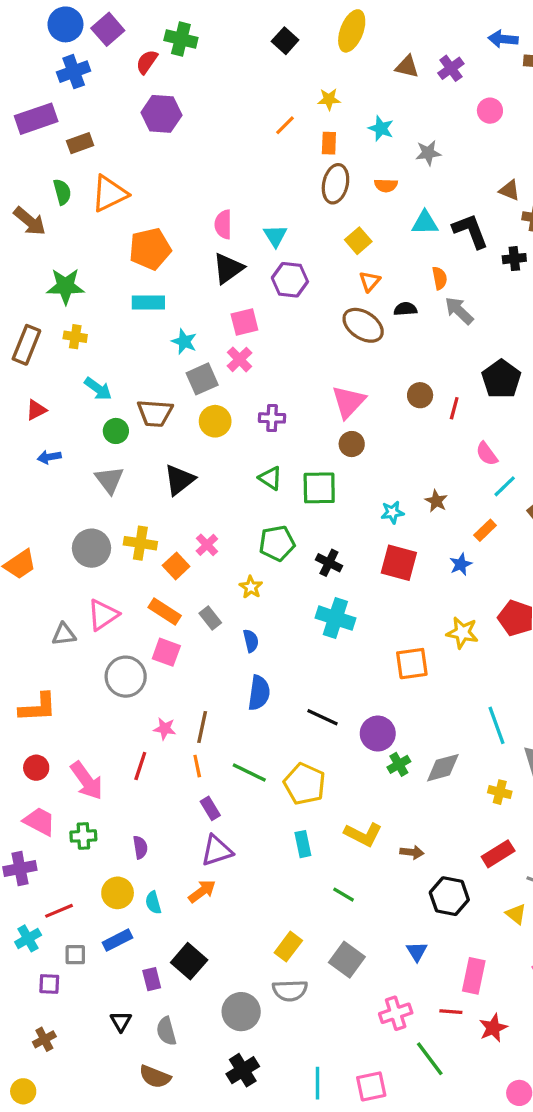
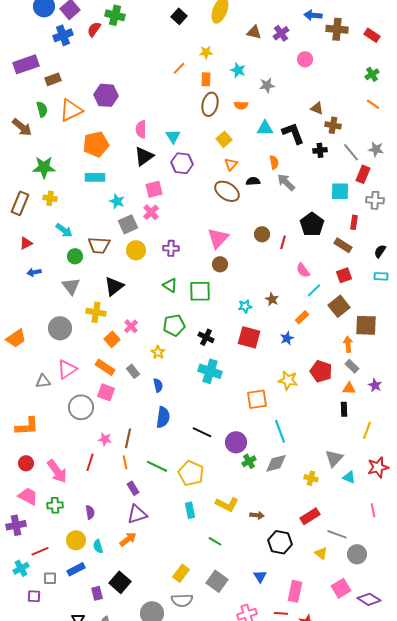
blue cross: (74, 72) -> (63, 35), moved
purple hexagon: (161, 114) -> (106, 95), moved
yellow cross: (140, 543) -> (96, 312), moved
cyan line: (496, 725) -> (280, 431), moved

